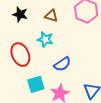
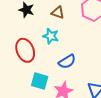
cyan square: (36, 84) -> (40, 81), turned 30

